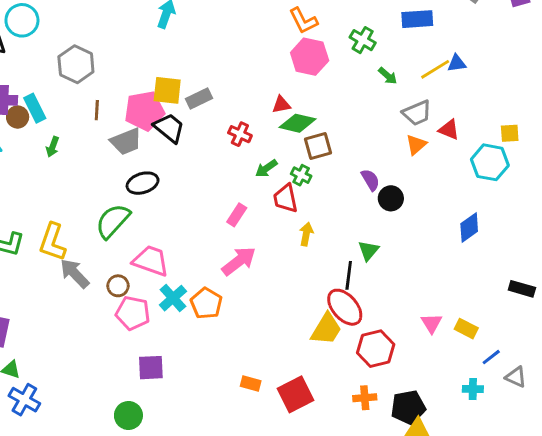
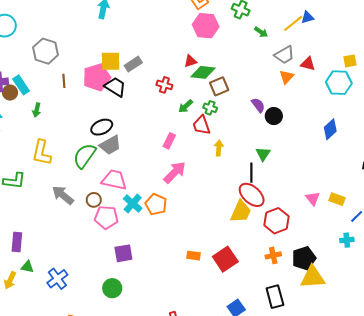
gray trapezoid: (126, 141) -> (110, 145), moved
yellow L-shape: (52, 242) -> (42, 153), moved
blue cross: (24, 400) -> (57, 279), moved, turned 30

